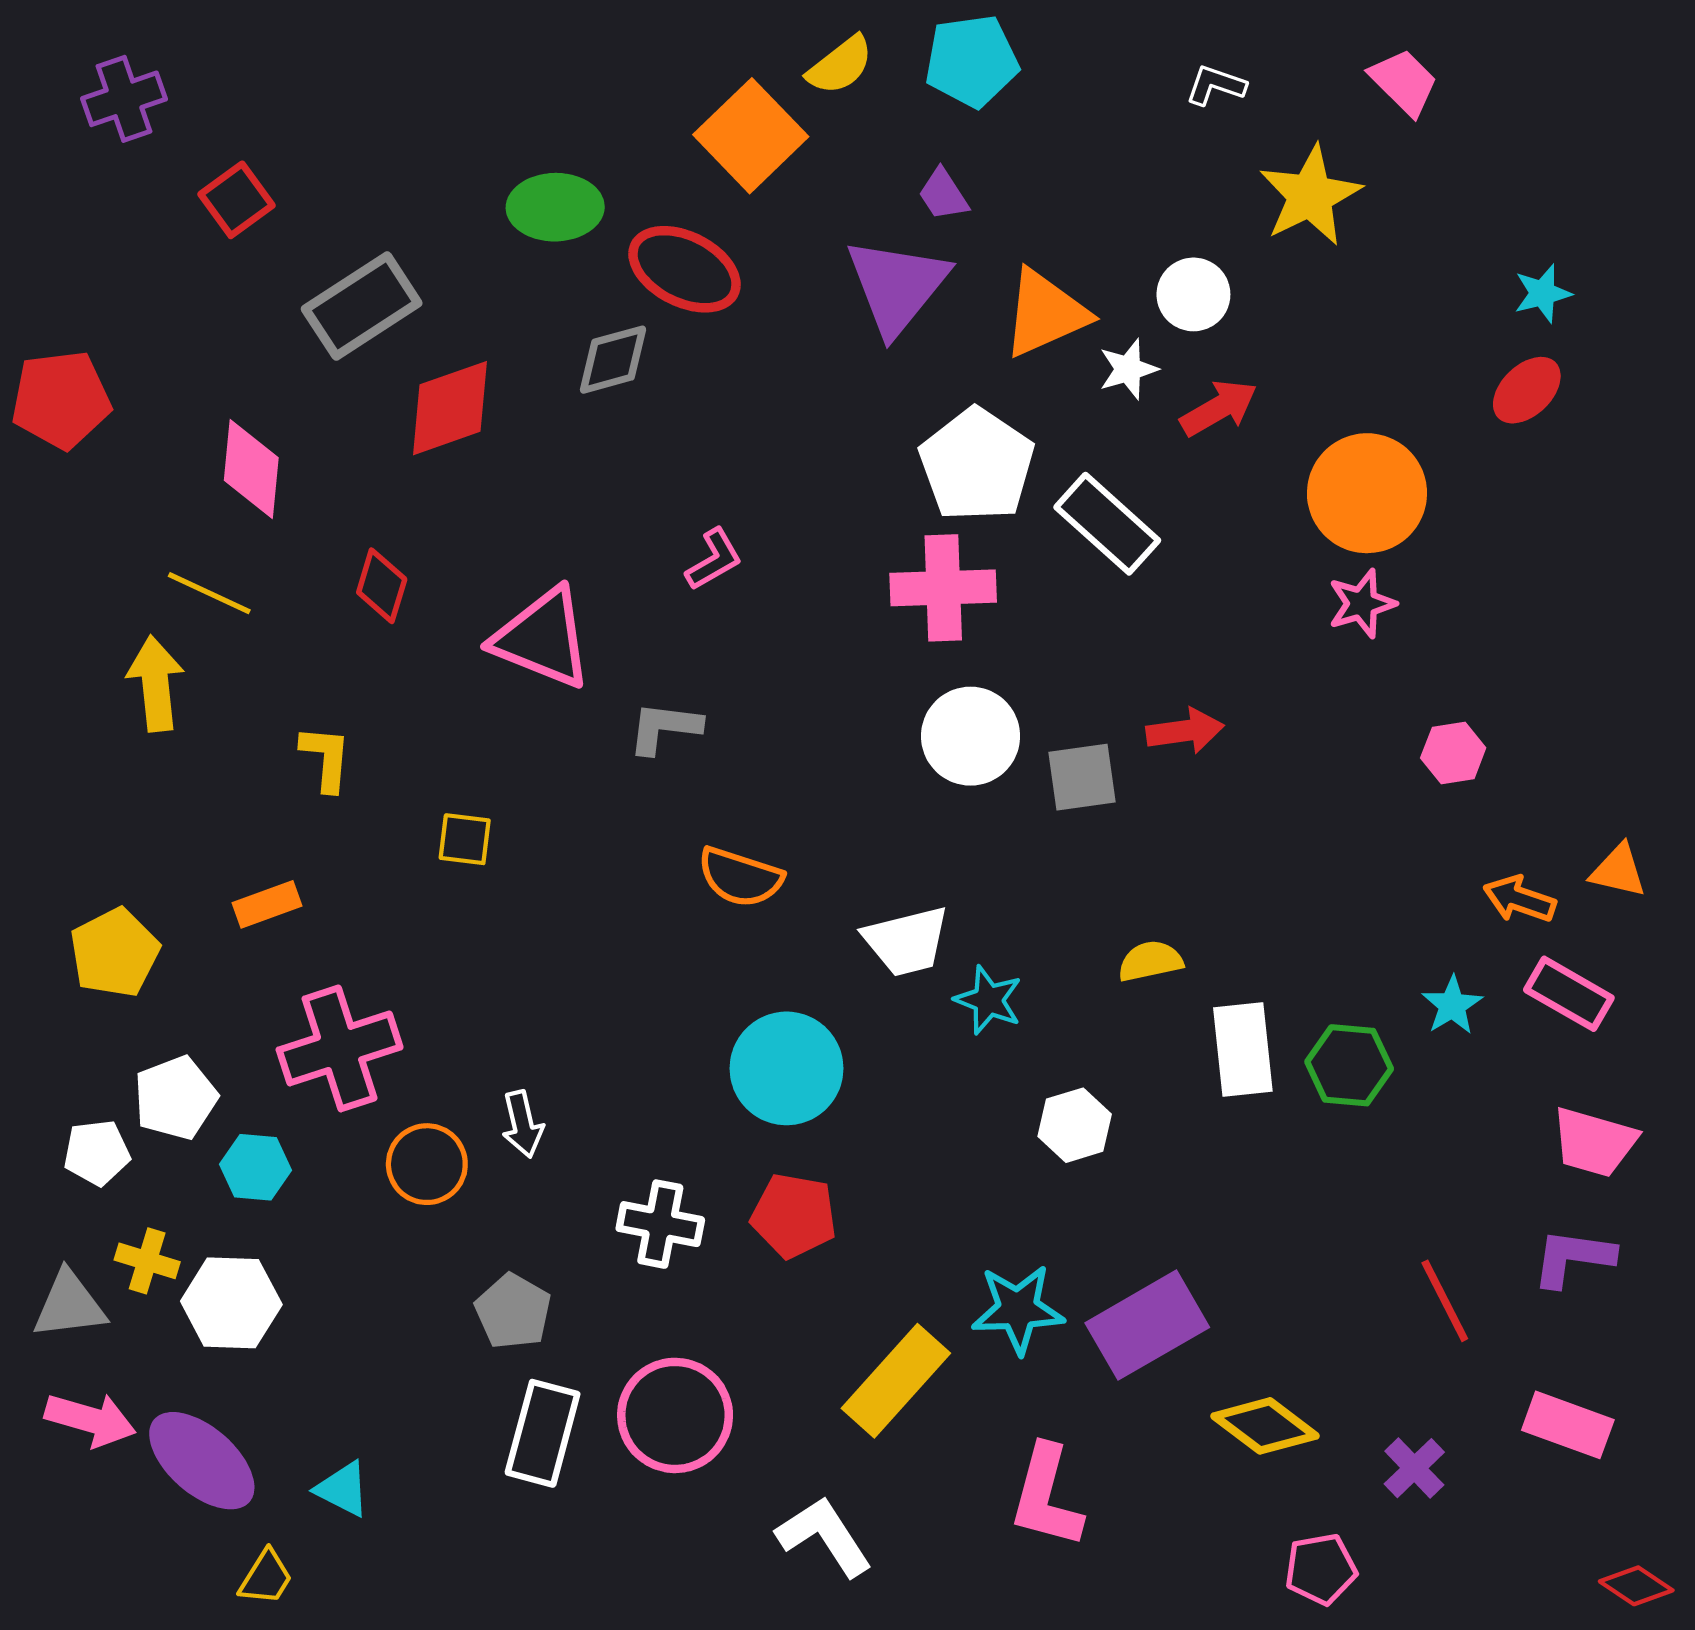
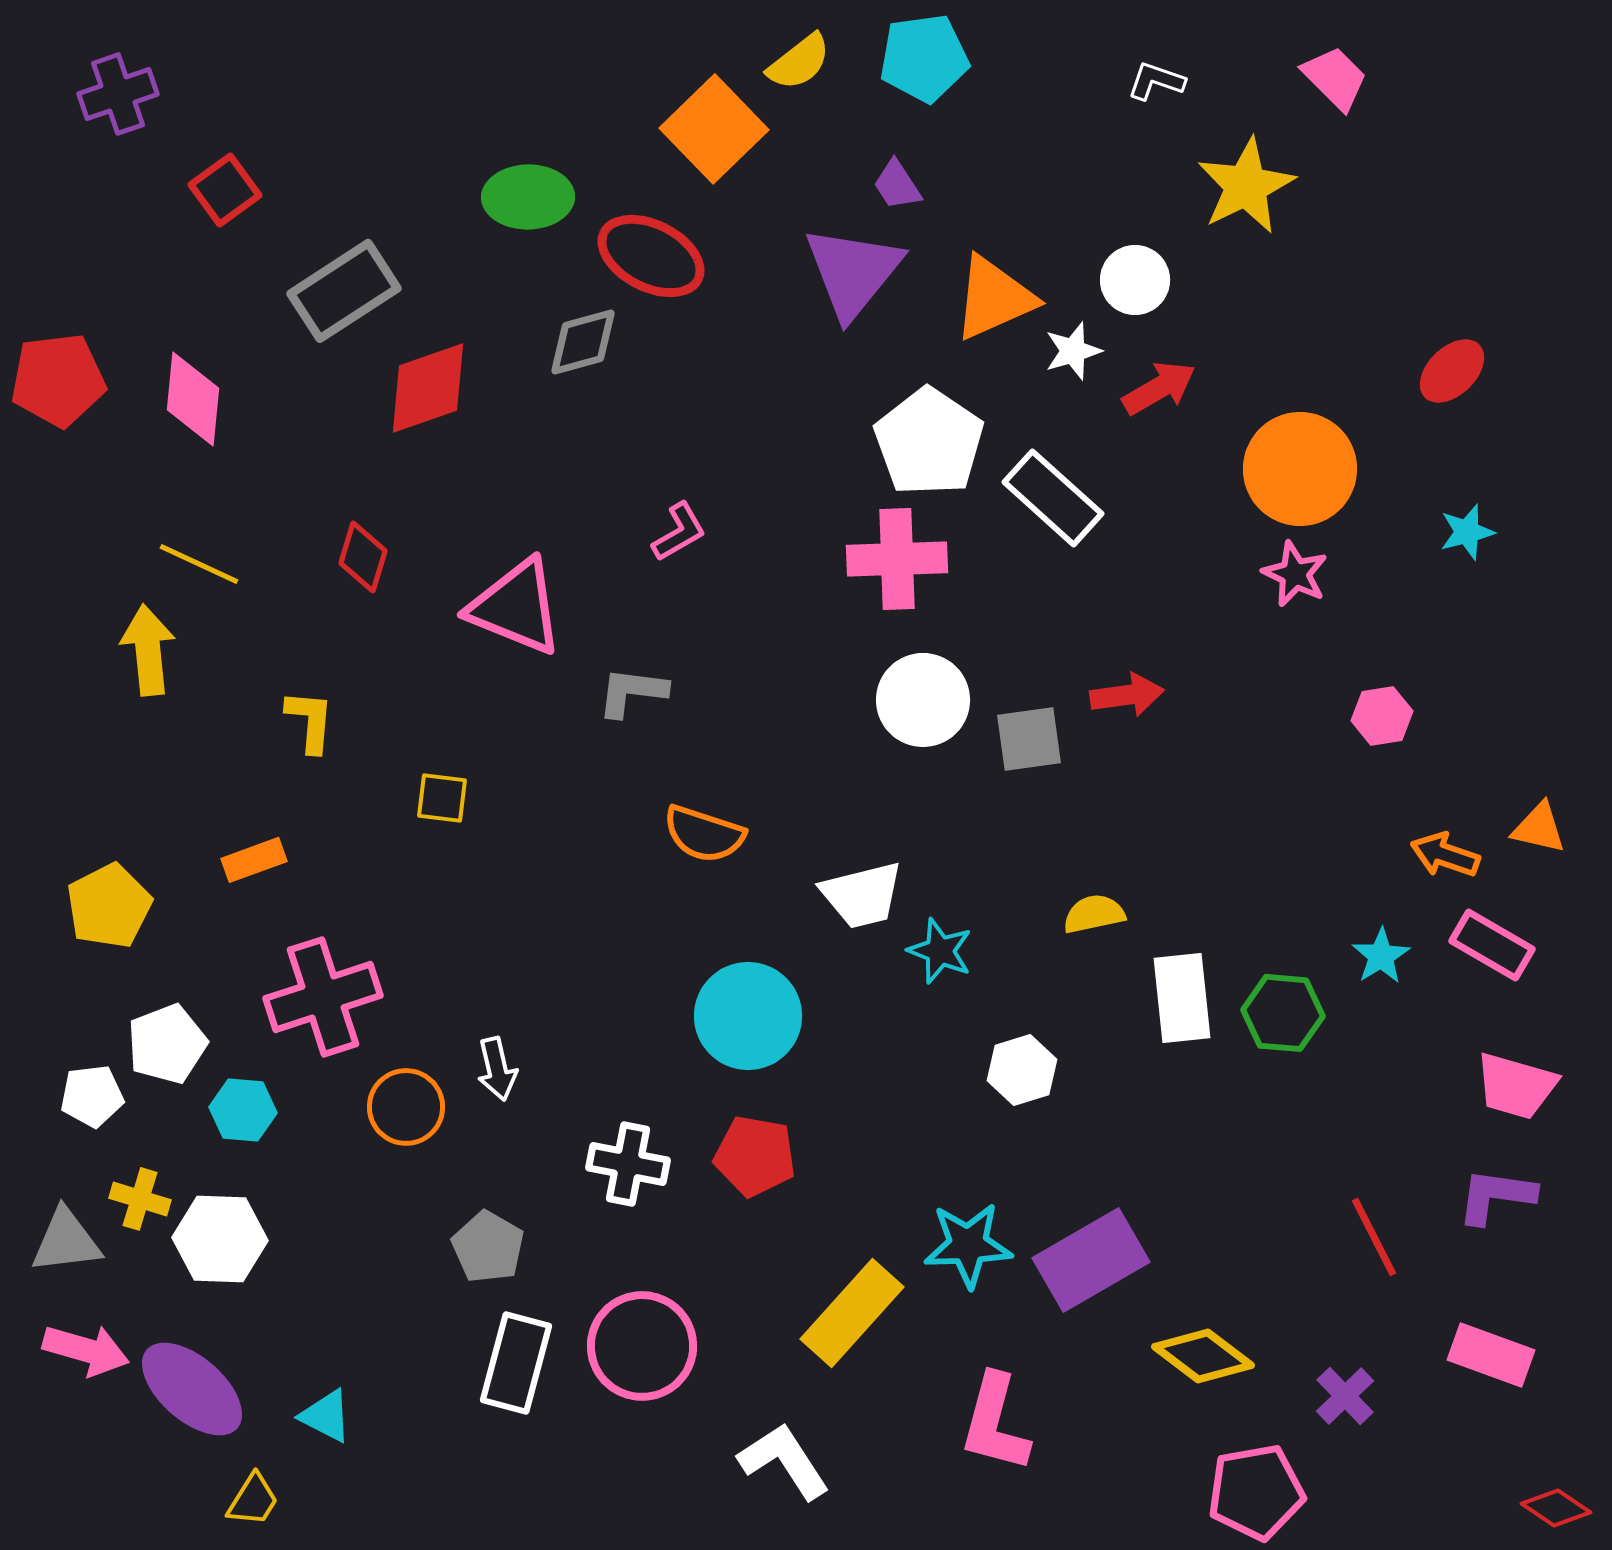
cyan star: (1543, 293) -> (1467, 532), moved
pink diamond: (251, 469) -> (193, 399), moved
pink star: (1362, 604) -> (1295, 574), turned -30
pink pentagon: (1321, 1569) -> (1256, 1492), size x1.4

